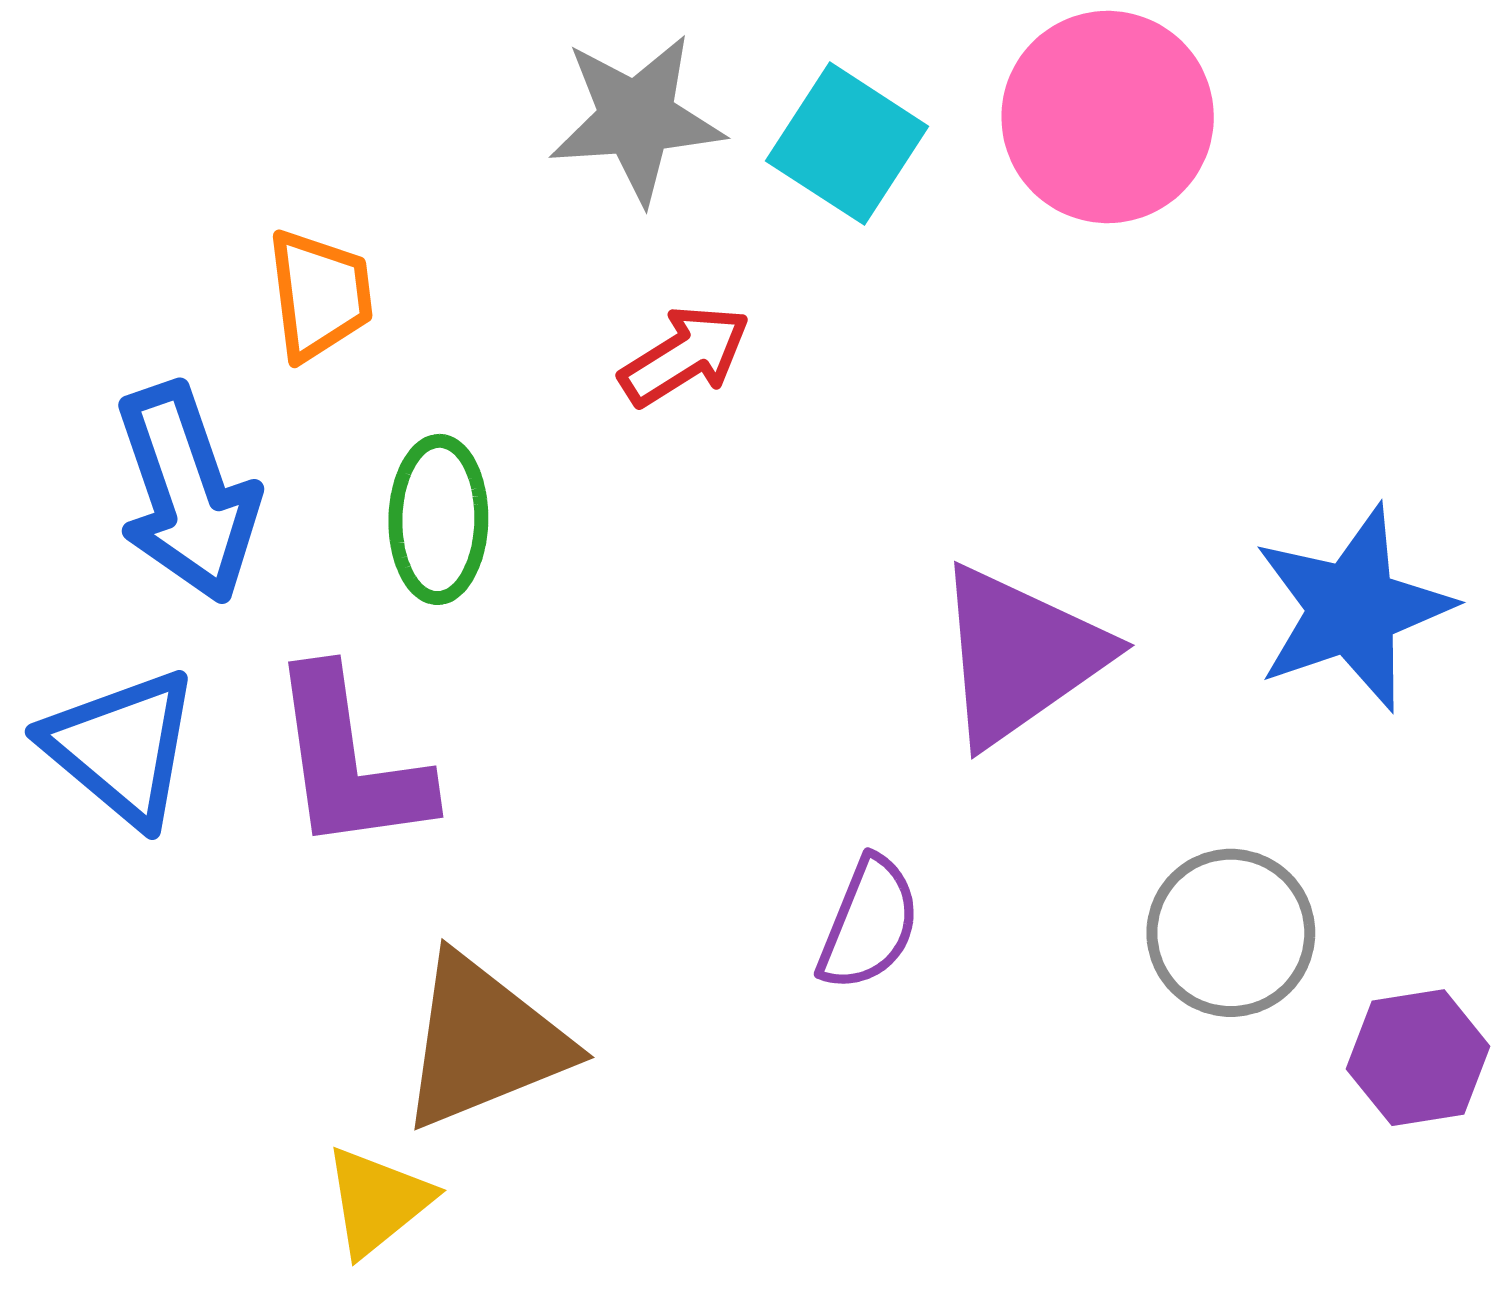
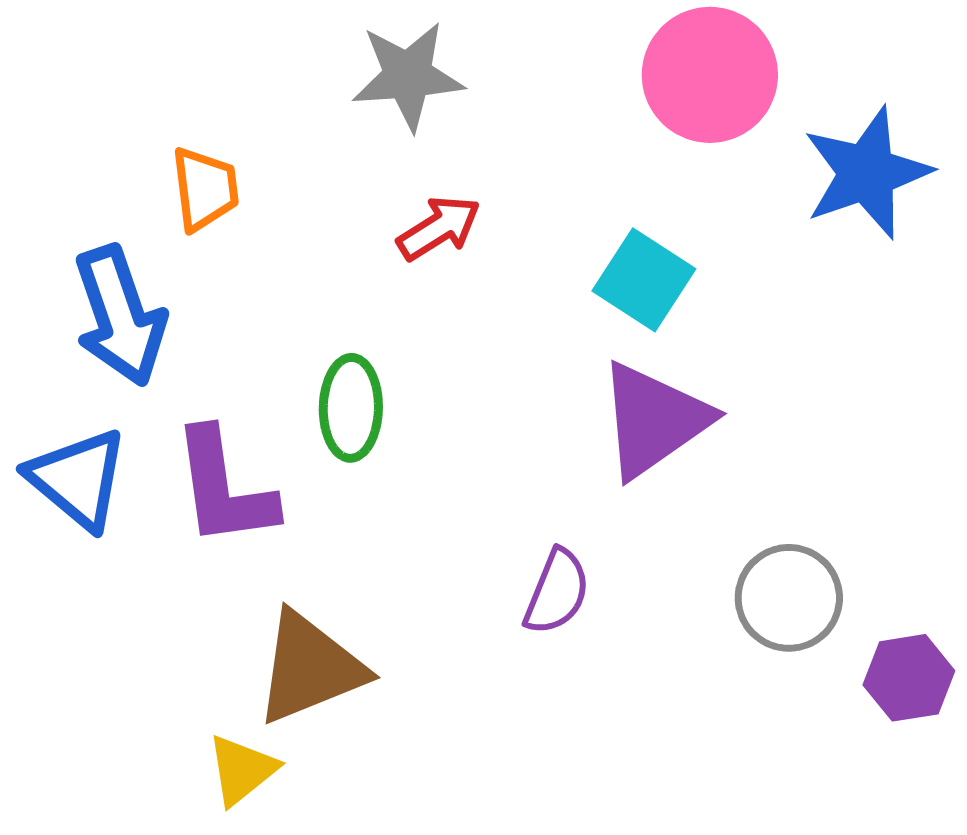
cyan square: (847, 144) -> (644, 280), moved
green ellipse: (438, 519) -> (351, 408), moved
blue star: (1353, 608) -> (867, 173), moved

